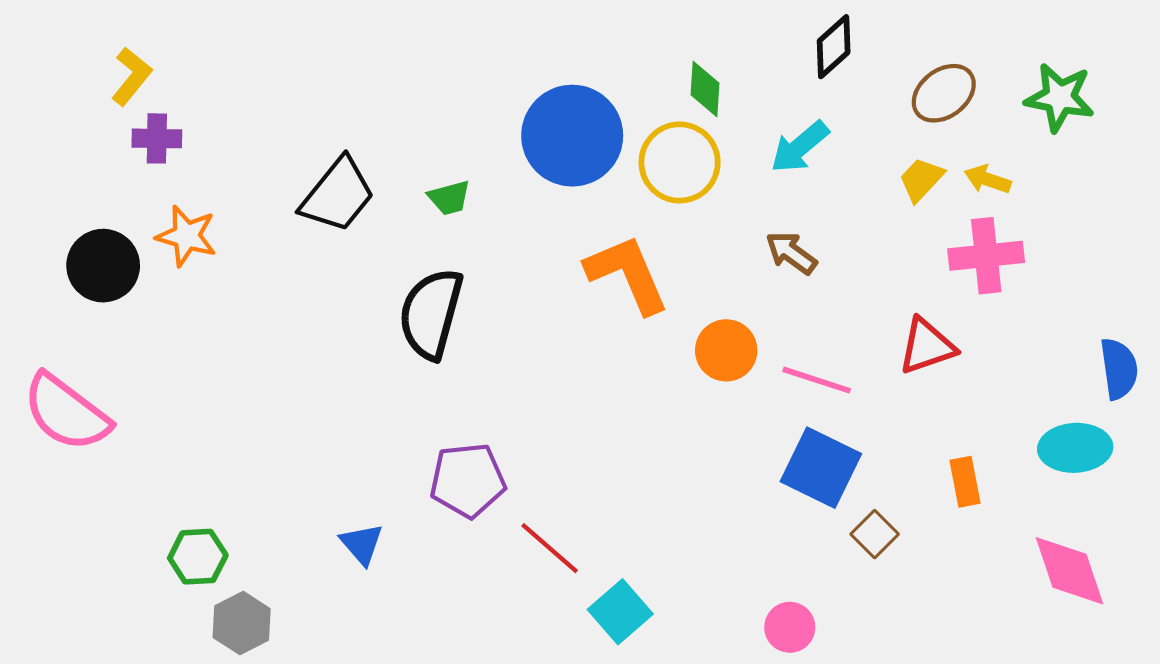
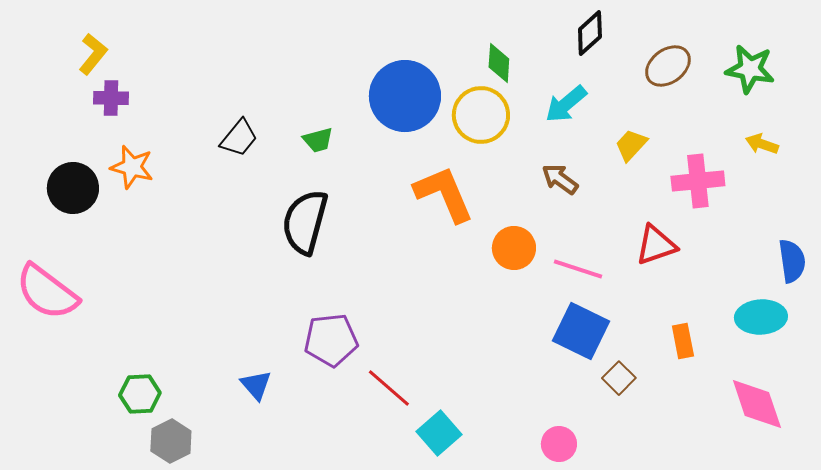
yellow trapezoid: (921, 179) -> (631, 145), moved
yellow arrow: (988, 179) -> (762, 144), moved
black trapezoid: (338, 195) -> (239, 138), size x0.7

